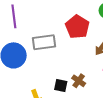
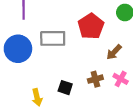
brown cross: (79, 81) -> (95, 79), moved, turned 32

